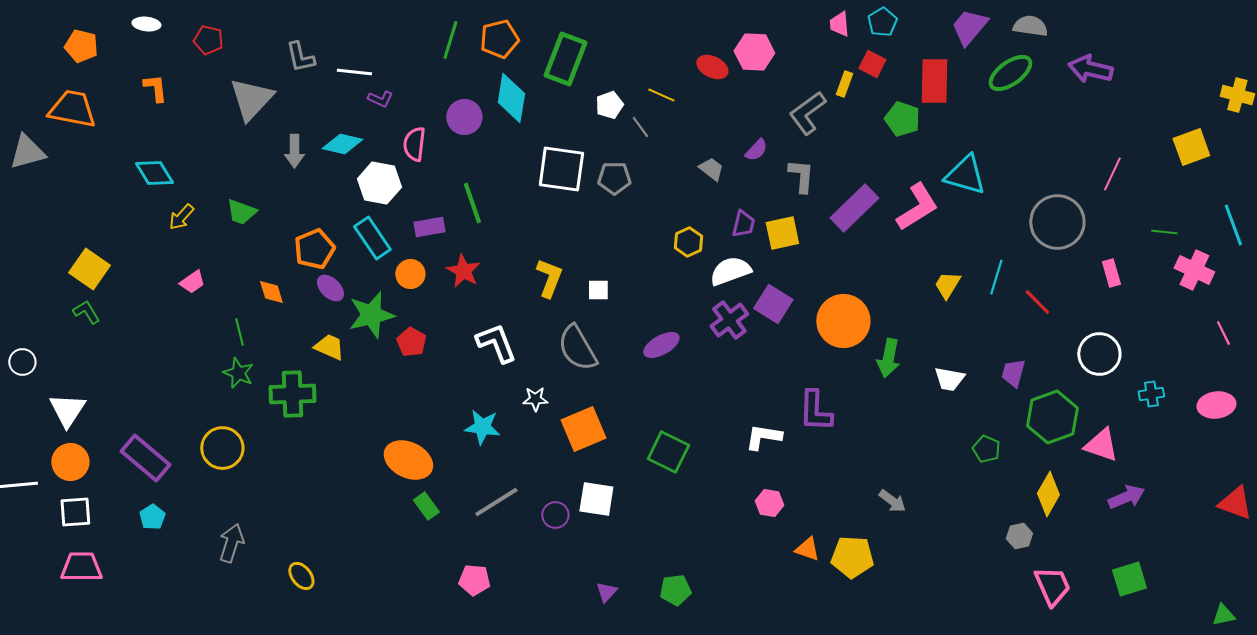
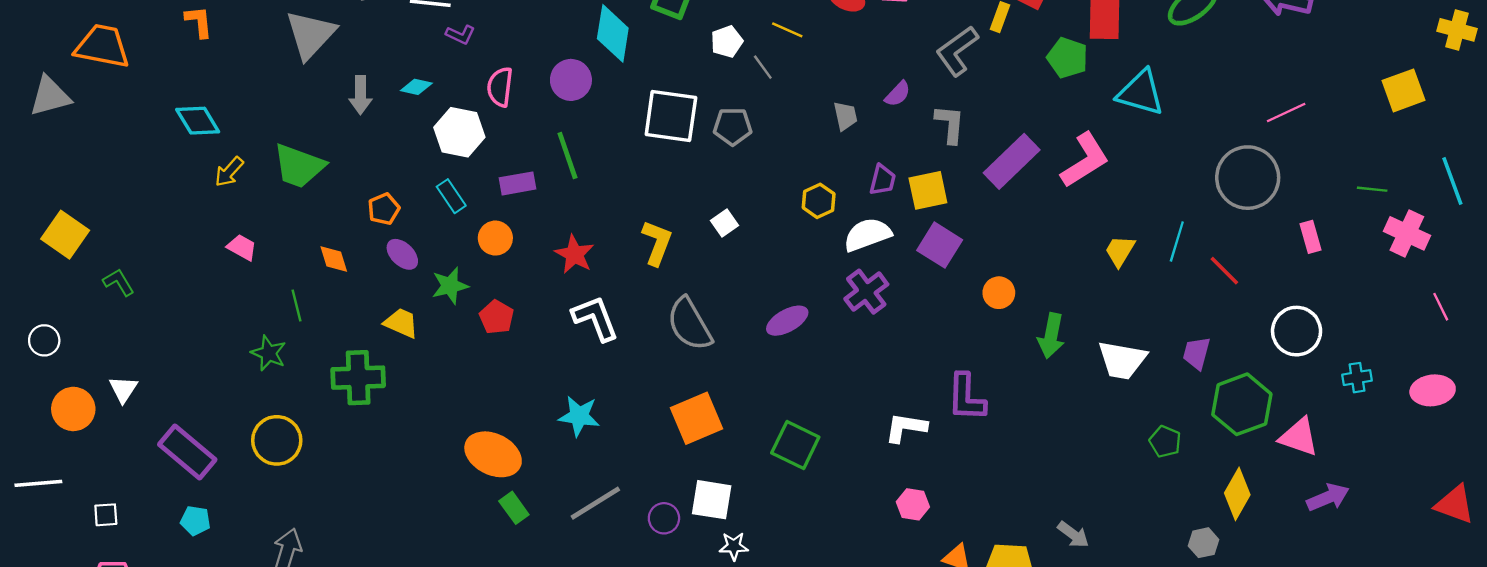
purple circle: (464, 117) -> (571, 80), moved
cyan diamond: (342, 144) -> (416, 87), size x0.7
gray trapezoid: (711, 169) -> (845, 116), turned 40
pink line: (1112, 174) -> (1286, 112), moved, turned 40
cyan triangle: (965, 175) -> (1141, 93), moved
green trapezoid: (241, 212) -> (299, 166), size x1.5
cyan rectangle: (372, 238) -> (451, 196), size x0.7
orange pentagon: (314, 249) -> (384, 209), size x0.7
yellow square: (89, 269) -> (65, 235), moved
red star: (463, 271) -> (574, 254), moved
pink trapezoid: (192, 282) -> (242, 247), turned -116
white square: (598, 290) -> (724, 223), moved, turned -35
purple square: (773, 304) -> (940, 245), moved
green star: (371, 315) -> (450, 286), size x0.7
orange circle: (843, 321) -> (999, 293), size x0.5
green star: (238, 373) -> (269, 353), moved
white trapezoid: (949, 379) -> (1122, 360), size x1.4
white star: (535, 399) -> (734, 546), moved
white triangle: (67, 410) -> (123, 389), moved, size x0.7
orange circle: (70, 462) -> (73, 409), moved
gray arrow: (892, 501) -> (1073, 535), moved
white square: (75, 512) -> (106, 515), size x0.7
cyan pentagon: (152, 517) -> (195, 521), turned -30

